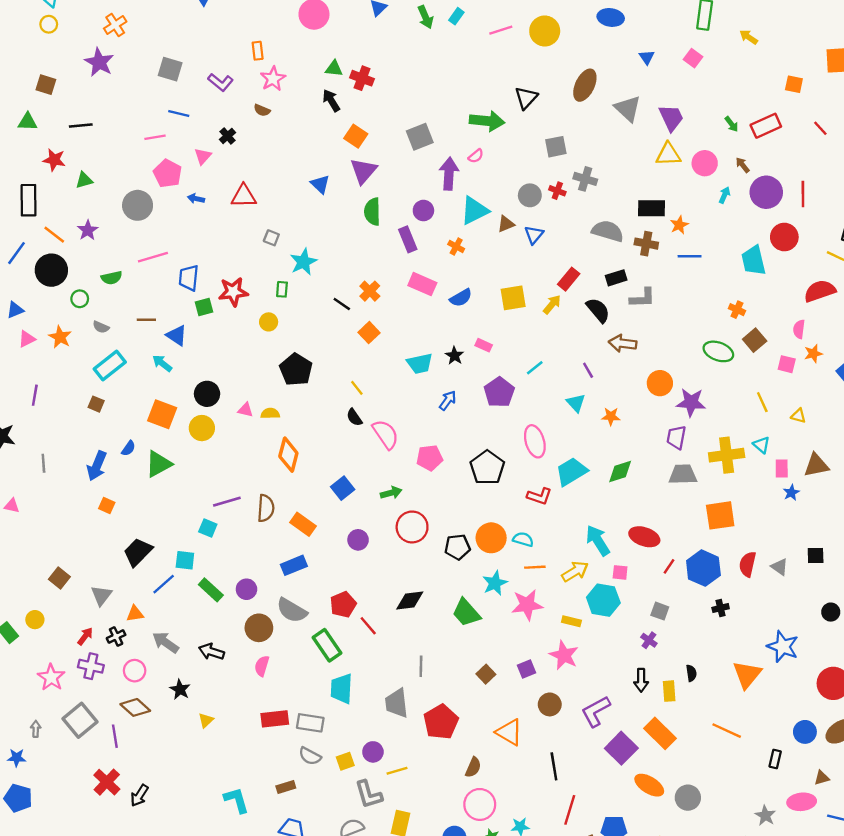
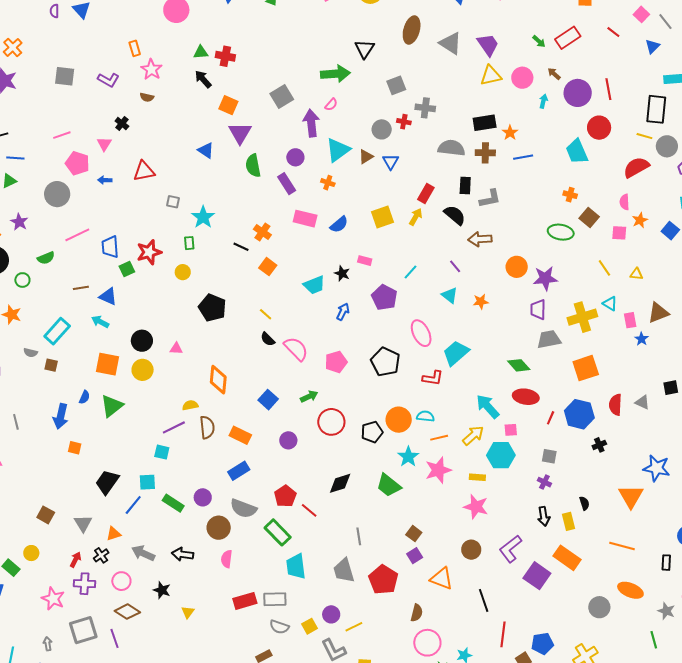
blue line: (179, 113) -> (15, 158), moved
black rectangle: (616, 278) -> (465, 186), turned -60
gray semicircle: (101, 327) -> (31, 353), moved
yellow semicircle: (270, 413) -> (190, 405), moved
green diamond: (620, 471) -> (519, 365), moved, turned 75
purple square: (526, 669) -> (415, 556), moved
gray square: (80, 720) -> (83, 630), turned 32
orange ellipse: (649, 785) -> (630, 590), moved

